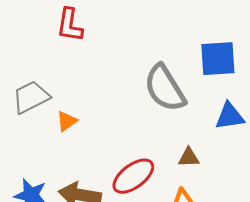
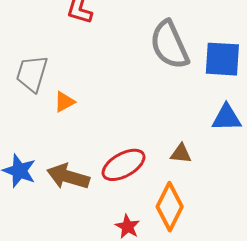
gray semicircle: (165, 88) -> (169, 45), moved
gray trapezoid: (31, 97) -> (32, 74), turned -54

